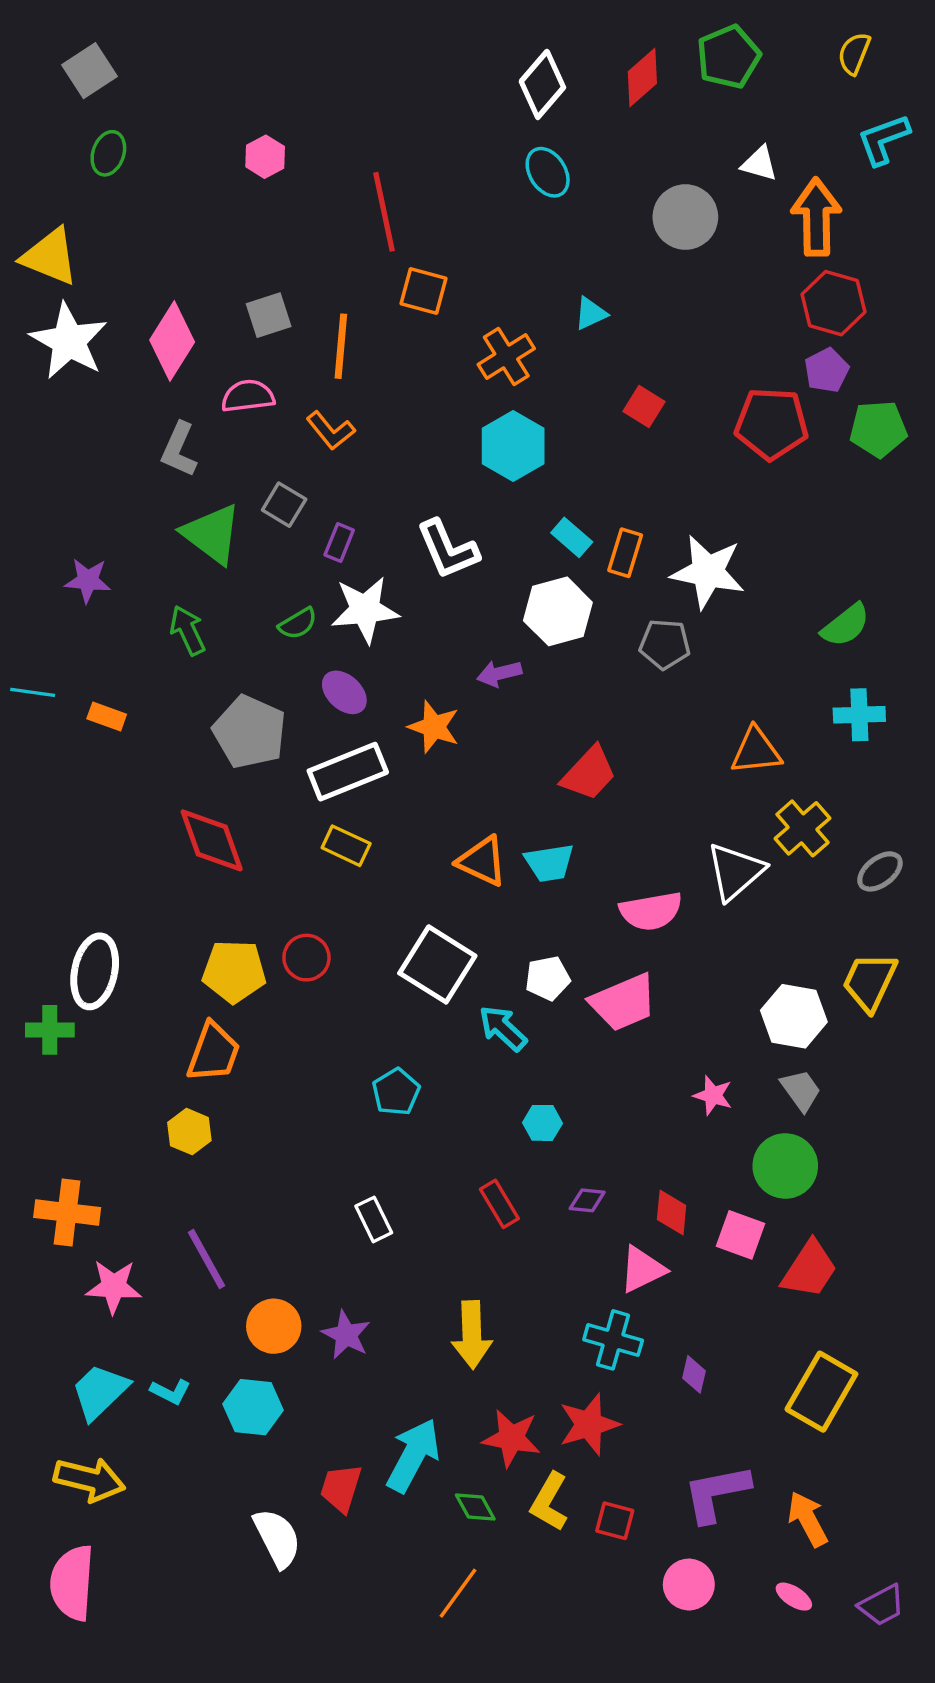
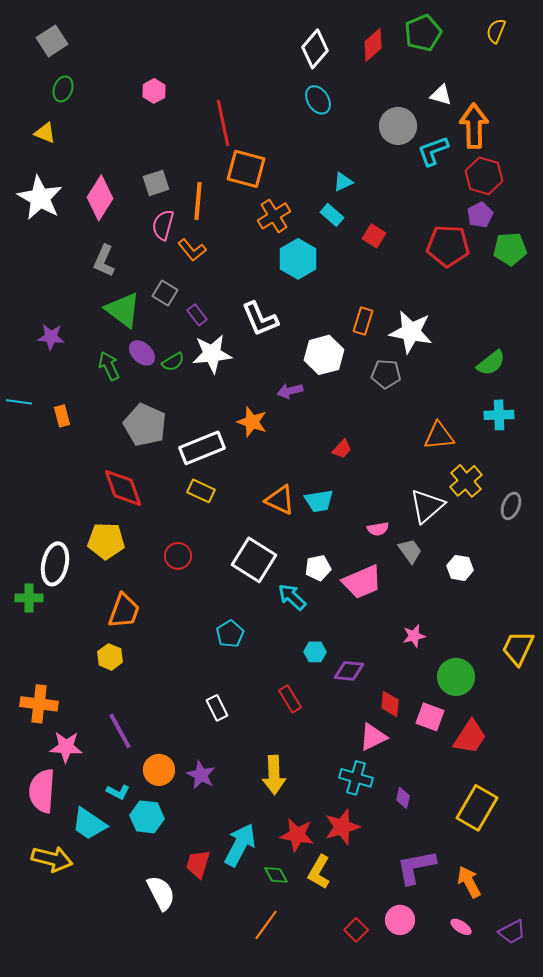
cyan L-shape: (883, 140) -> (433, 151), moved
yellow triangle: (50, 257) -> (45, 133), moved, size x0.6
orange square: (424, 291) -> (246, 169), size x1.4
orange cross: (506, 357) -> (274, 216), moved
pink semicircle: (248, 396) -> (163, 225), moved, turned -68
cyan rectangle: (572, 537) -> (332, 215), moved
purple rectangle: (339, 543) -> (197, 315), turned -60
purple ellipse: (344, 692) -> (142, 353), moved
orange rectangle: (107, 716) -> (62, 416), turned 55
red trapezoid: (589, 773) -> (342, 449), size x0.6
gray ellipse: (880, 871) -> (511, 506), turned -32
pink semicircle: (651, 911) -> (378, 529), size x0.6
yellow pentagon: (234, 971) -> (106, 541), moved
yellow trapezoid: (870, 982) -> (518, 648), moved
white hexagon: (794, 1016) -> (460, 568), moved, size x0.7
gray trapezoid: (801, 1090) -> (410, 551), moved
pink star: (713, 1095) -> (414, 636), turned -30
purple diamond: (587, 1200) -> (349, 671), moved, size x1.4
cyan trapezoid: (100, 1392) -> (89, 824), moved, turned -102
cyan L-shape: (170, 1392) -> (118, 792), moved
red square: (615, 1521) -> (356, 930), moved, turned 30
pink semicircle: (72, 1583) -> (42, 791), moved

